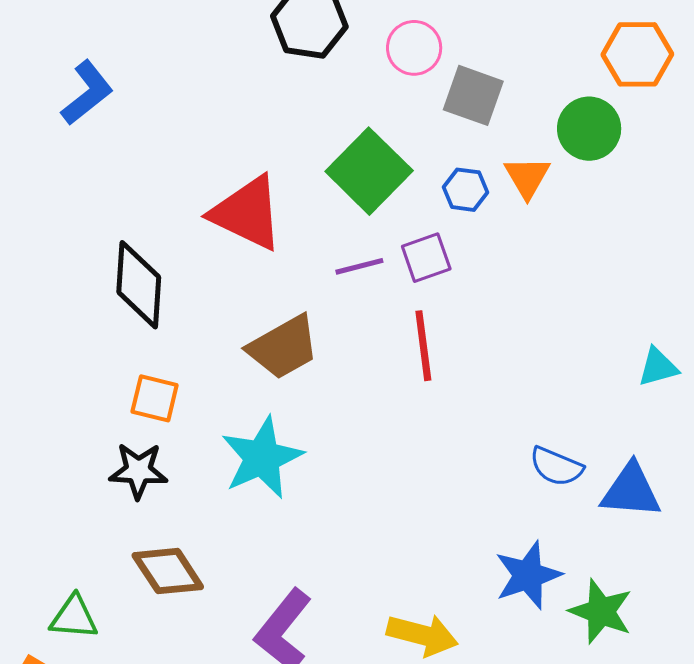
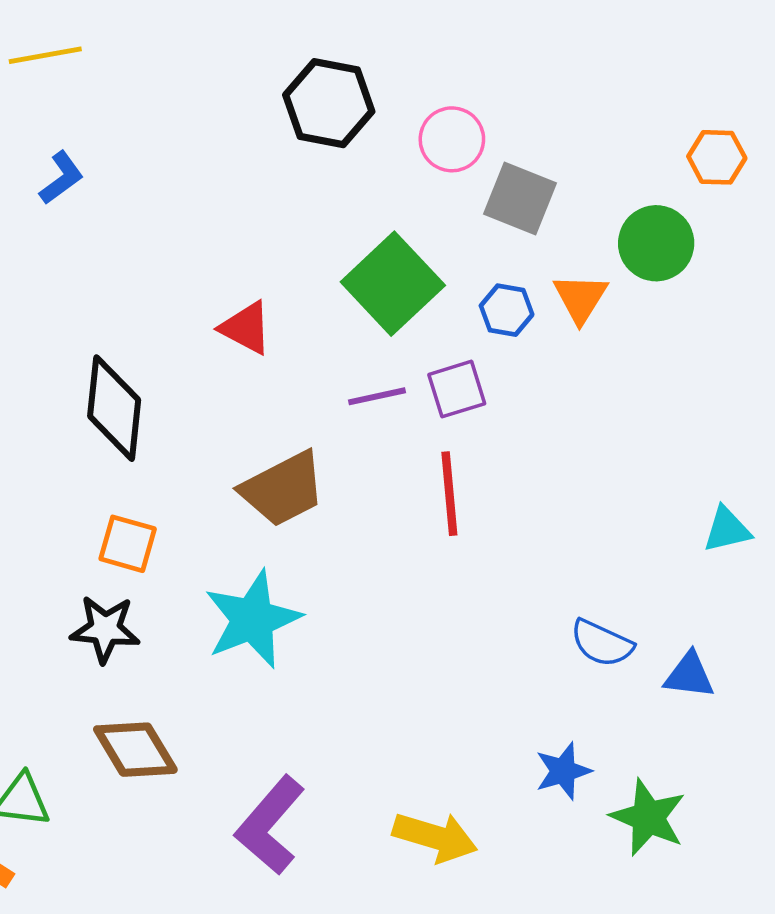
orange hexagon: (637, 54) -> (717, 157), size x0.7
blue L-shape: (87, 93) -> (61, 178), size x0.7
red triangle: (247, 213) -> (246, 328), size x0.6
blue triangle: (631, 491) -> (689, 675), size x0.7
blue star: (528, 575) -> (563, 771), size x0.7

